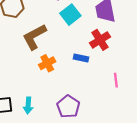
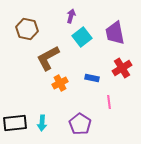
red cross: (100, 40) -> (122, 68), moved
pink line: (116, 80) -> (109, 102), moved

